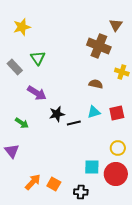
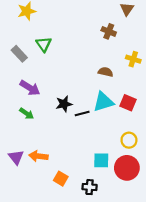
brown cross: (99, 46) -> (109, 31), size x0.6
purple arrow: (37, 93) -> (30, 88), moved
cyan triangle: (94, 112) -> (103, 102), size x1.5
red square: (117, 113) -> (128, 103), turned 35
purple triangle: (12, 151) -> (16, 157), moved
orange arrow: (33, 182) -> (38, 156), moved, turned -126

